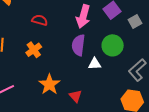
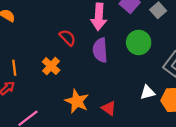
red semicircle: (40, 20) -> (68, 38), moved, turned 42
white triangle: (95, 64) -> (148, 92), moved

